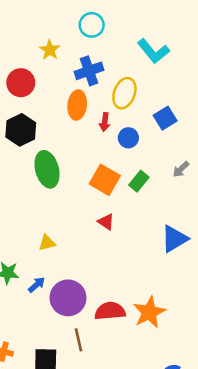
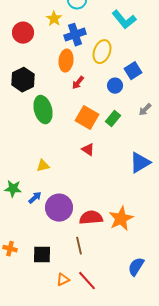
yellow star: (50, 50) -> (54, 19), moved
red circle: (21, 83) -> (23, 33), moved
red arrow: (105, 122) -> (78, 83), moved, turned 32
blue circle: (128, 138) -> (115, 86), moved
brown line: (79, 340) -> (79, 246), moved

